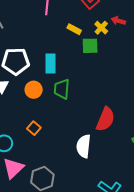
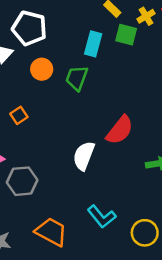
cyan rectangle: (50, 64) -> (93, 44), moved
orange square: (34, 128) -> (19, 115), moved

